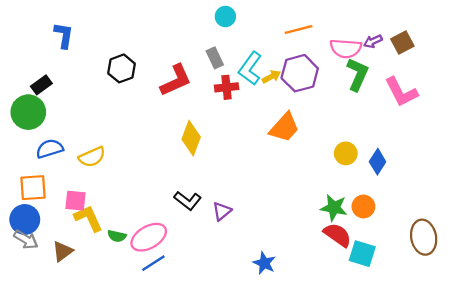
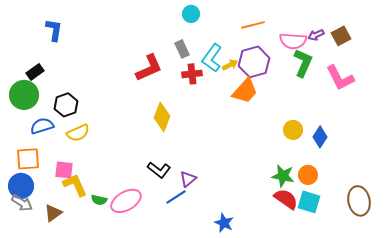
black hexagon: (122, 68) -> (66, 105), moved
orange trapezoid: (284, 127) -> (245, 91), moved
cyan square: (362, 254) -> (309, 202), moved
blue line: (153, 263) -> (176, 197), moved

